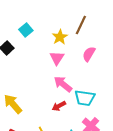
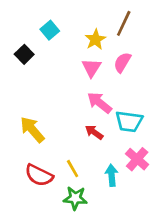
pink semicircle: (89, 54) -> (122, 62), moved
red arrow: (59, 106) -> (94, 132), turned 64

